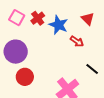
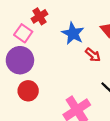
pink square: (17, 18) -> (23, 33), moved
red cross: (38, 18) -> (39, 16), moved

